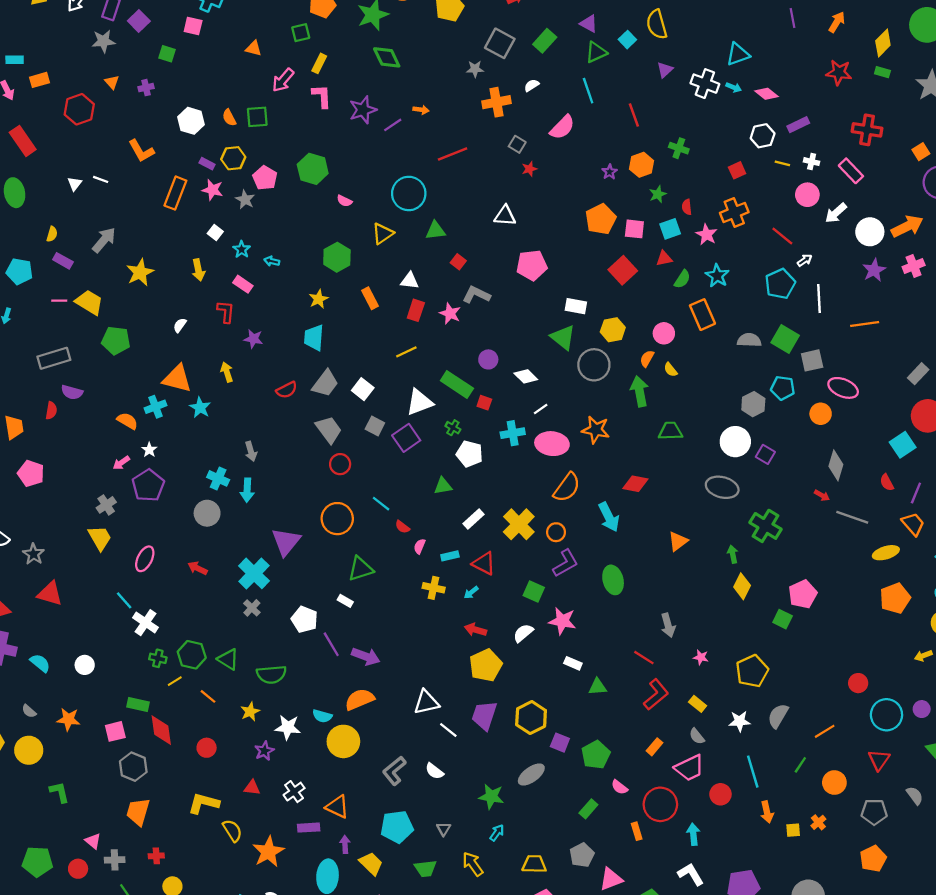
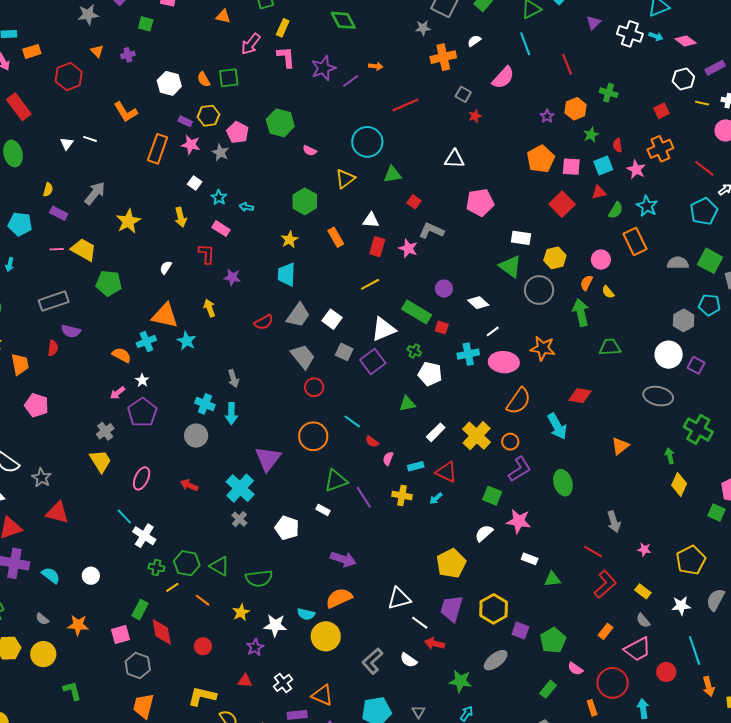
red arrow: (476, 630) -> (435, 644), moved
purple line: (331, 644) -> (364, 497), moved
green rectangle: (138, 705) -> (140, 610), turned -72

